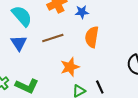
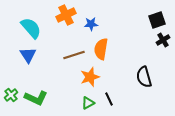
brown line: (53, 38) -> (74, 55), moved
orange star: (70, 67) -> (90, 77), moved

